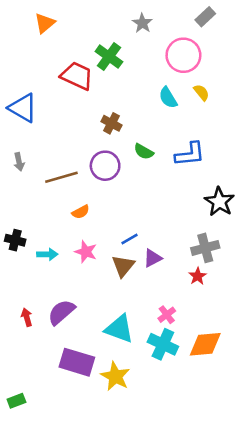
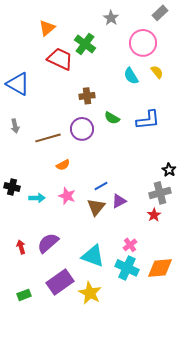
orange triangle: (45, 23) -> (47, 28), moved
brown cross: (112, 123) -> (87, 96), turned -35
black star: (219, 202) -> (169, 170), moved, size x0.6
purple rectangle: (77, 362) -> (60, 282), turned -52
green rectangle: (16, 401) -> (24, 295), moved

